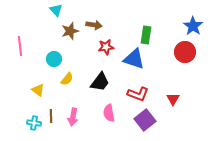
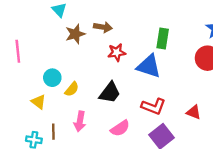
cyan circle: (54, 59) -> (52, 78), moved
red triangle: (173, 99) -> (194, 112), turned -40
pink semicircle: (109, 113) -> (120, 128), turned -114
pink arrow: (73, 117) -> (80, 121), moved

